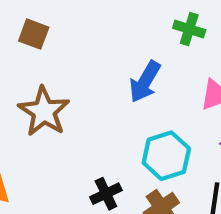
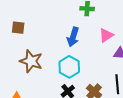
cyan hexagon: (166, 156) -> (69, 67), moved

